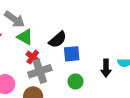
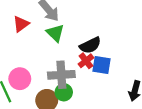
red cross: (33, 57) -> (86, 61), moved
green circle: (76, 82) -> (64, 92), moved

